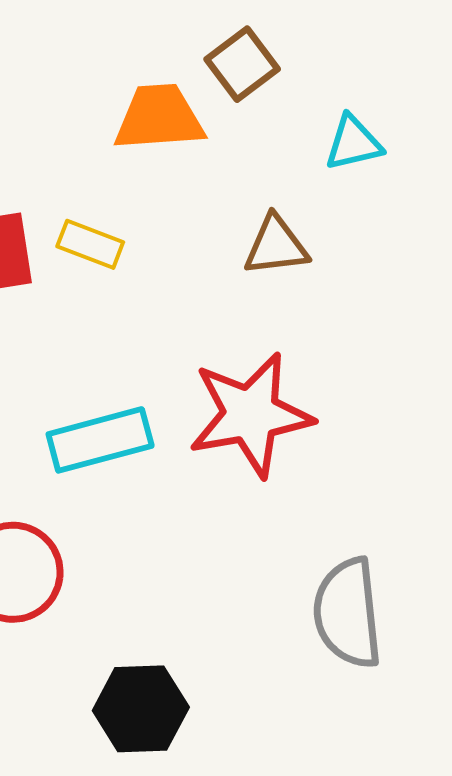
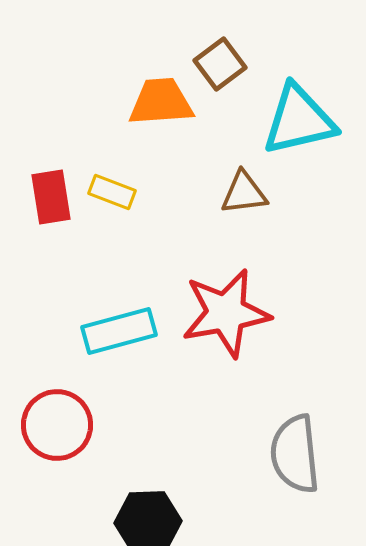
cyan triangle: (353, 143) -> (299, 120), size x1.8

